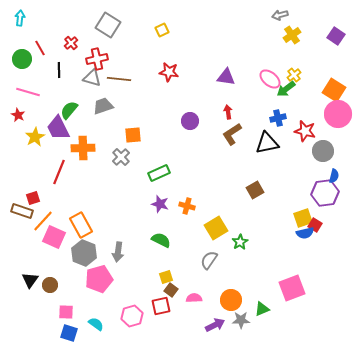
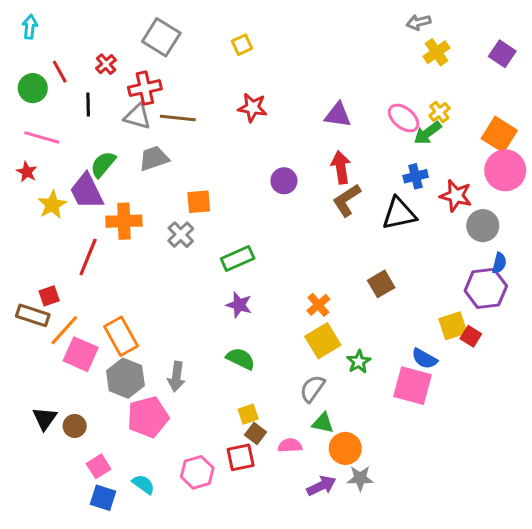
red arrow: (228, 112) -> (341, 167), size x1.5
orange cross: (187, 206) -> (318, 305), moved, turned 35
blue semicircle: (305, 233) -> (424, 359), moved, turned 42
pink square: (292, 288) -> (413, 386), moved, turned 36
green triangle: (262, 309) -> (323, 423), moved, turned 35
pink square: (66, 312) -> (99, 466), turned -35

